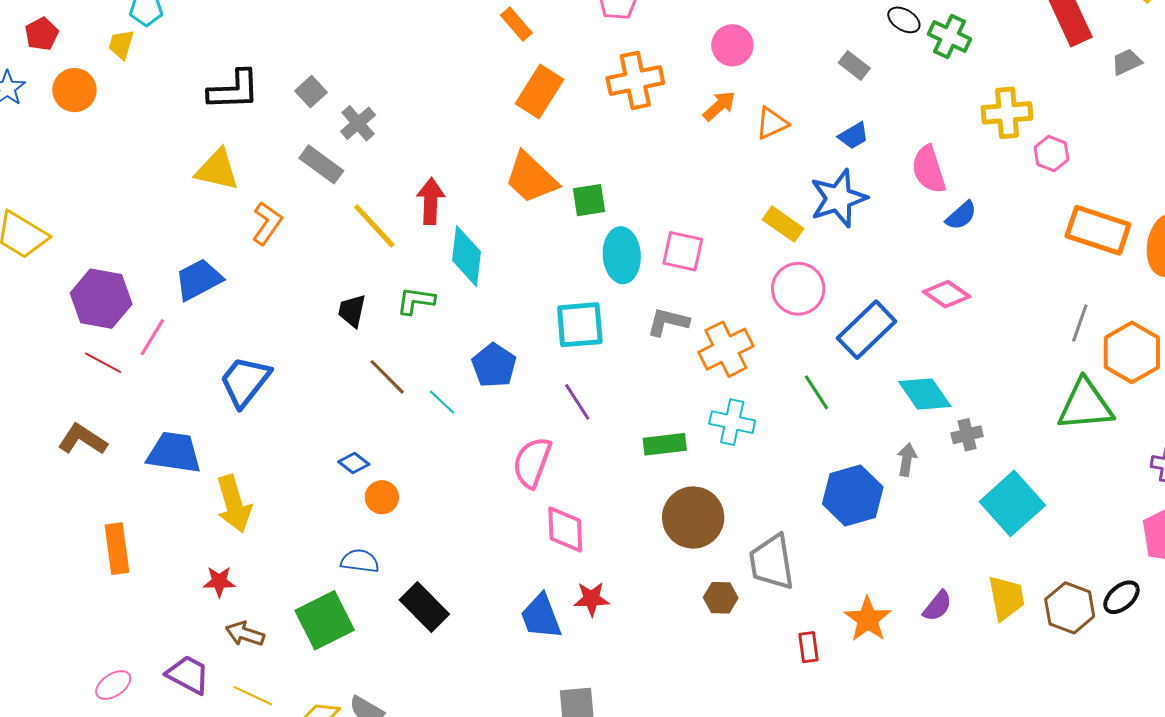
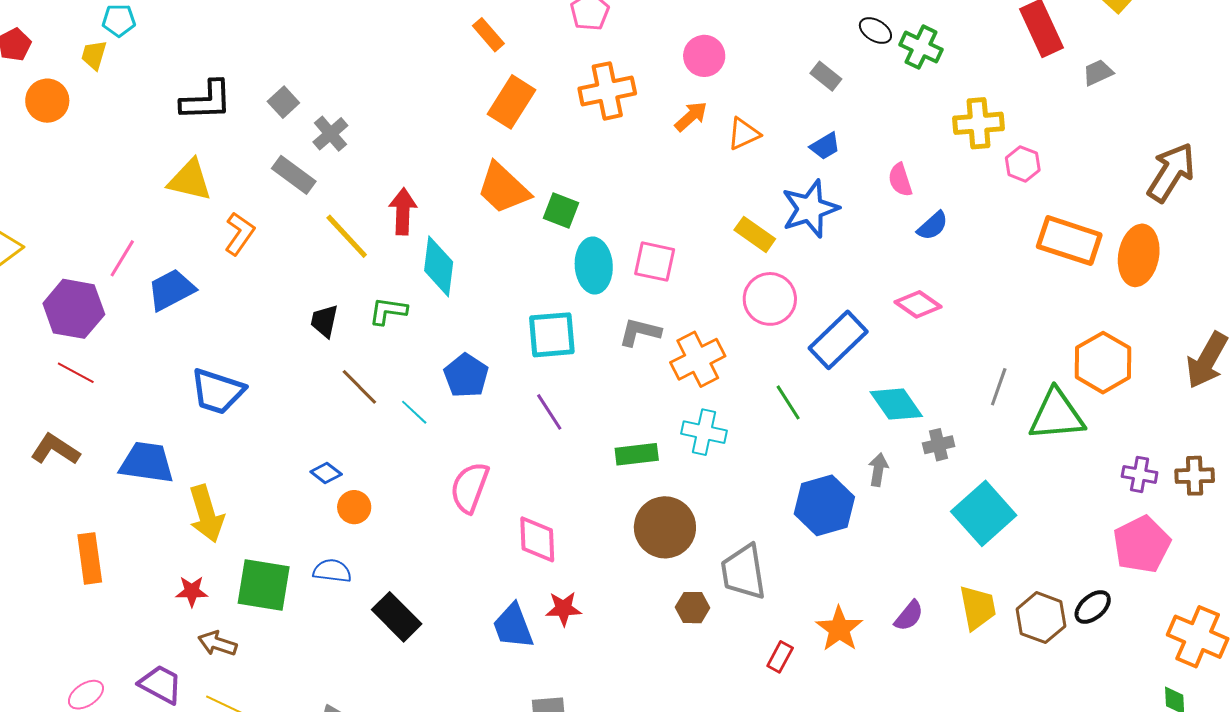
pink semicircle: (929, 169) -> (900, 180), size x0.7
green square: (589, 200) -> (561, 210), turned 30
gray line: (1080, 323) -> (999, 387), moved
pink line: (152, 337) -> (122, 258), moved
blue trapezoid: (245, 381) -> (217, 391), turned -110
pink semicircle: (532, 462) -> (470, 487), moved
green square: (325, 620) -> (264, 585), moved, turned 36
red rectangle: (808, 647) -> (780, 657), turned 36

